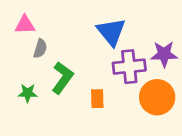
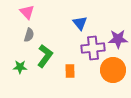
pink triangle: (25, 25) -> (27, 12), moved, turned 49
blue triangle: (111, 32) -> (80, 23), size x0.7

